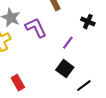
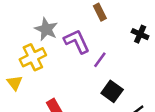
purple line: (68, 43) -> (100, 60), moved

